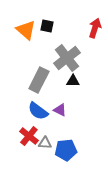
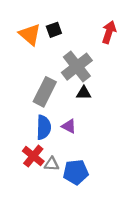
black square: (47, 26) -> (54, 30), turned -32
blue semicircle: (38, 111) -> (44, 127), turned -125

